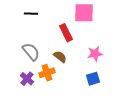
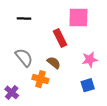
orange cross: (47, 73) -> (40, 79), turned 35
purple cross: (27, 79) -> (12, 92), moved

